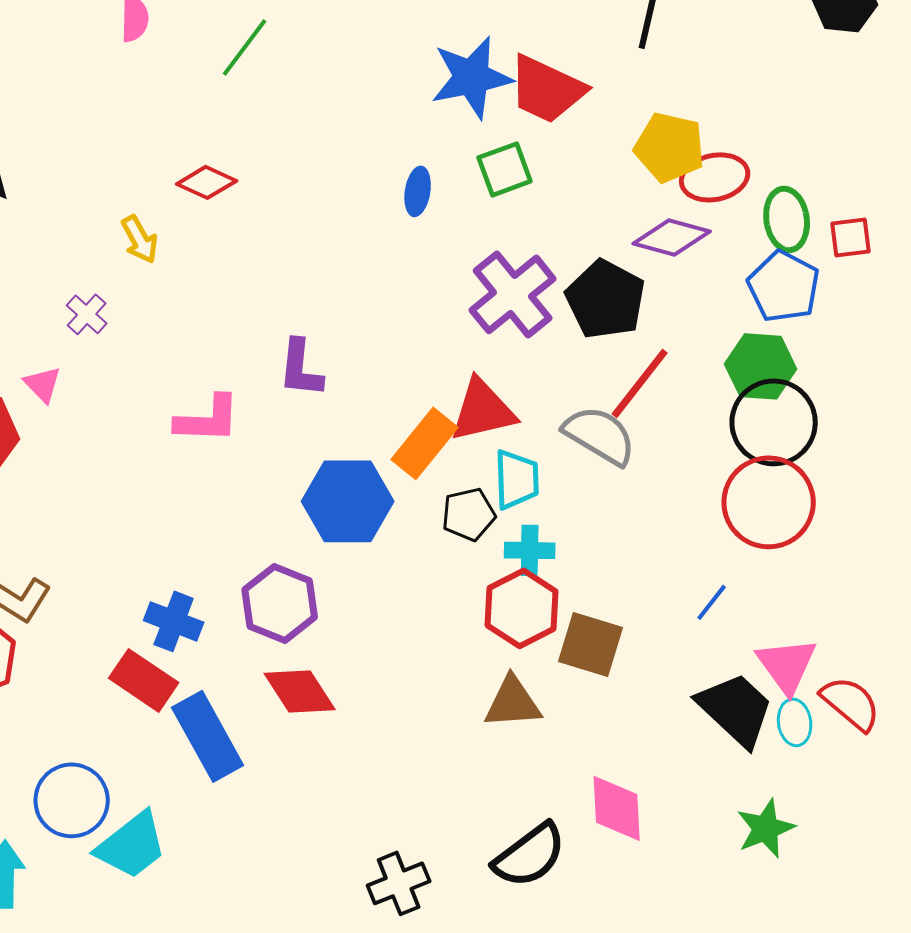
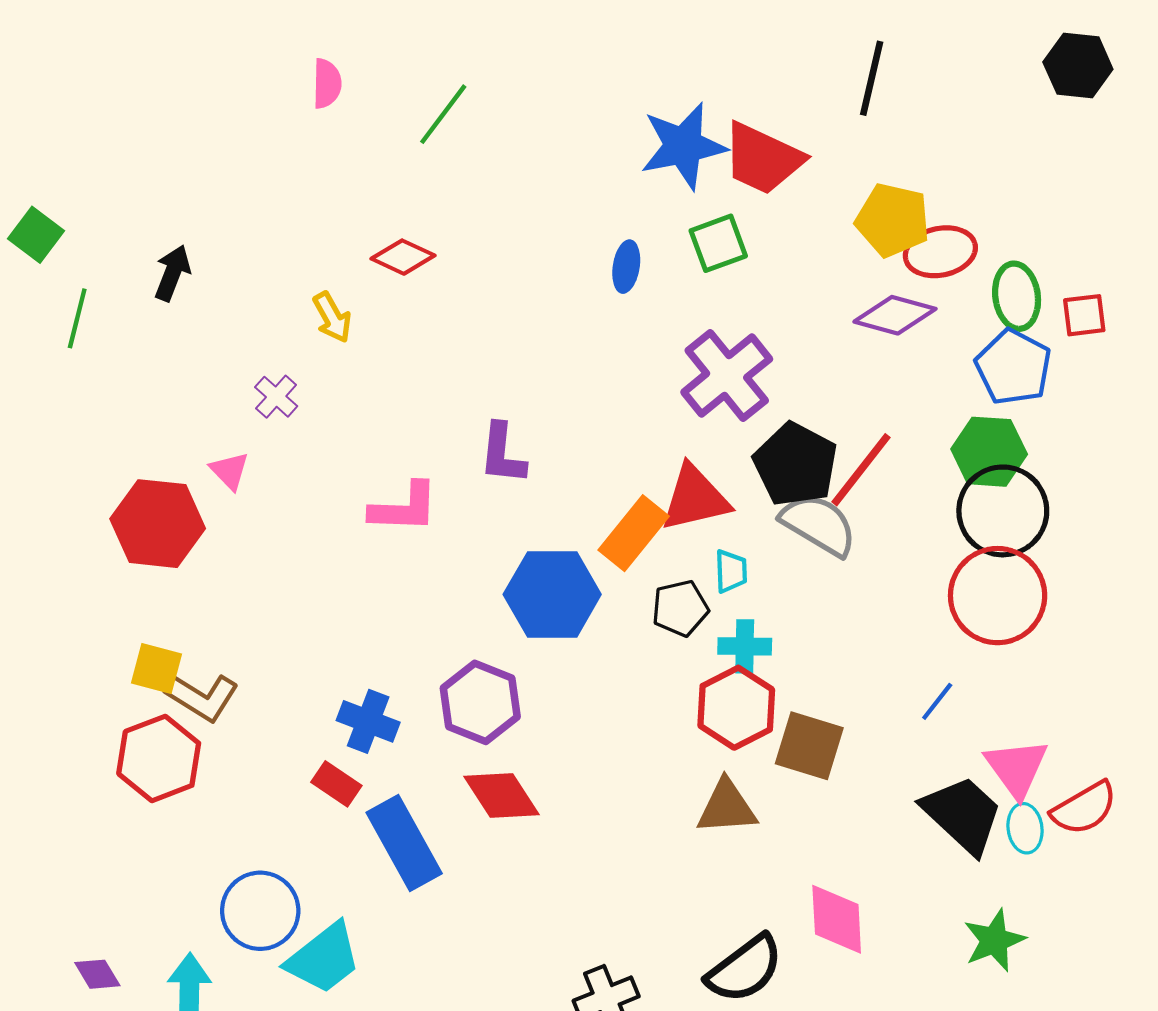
black pentagon: (606, 299) -> (795, 464), moved
cyan trapezoid: (517, 479) -> (731, 571), size x0.7
red rectangle: (144, 680) -> (336, 784), size x0.7
red semicircle: (851, 703) -> (1084, 808), turned 110

